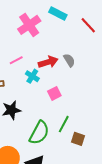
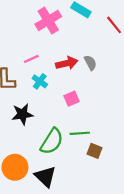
cyan cross: (32, 76) -> (40, 81), moved
green line: (64, 124) -> (80, 133), turned 54

